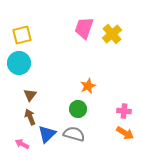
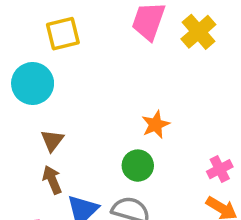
yellow square: (22, 35) -> (63, 34), moved
pink cross: (124, 111) -> (220, 169), turned -32

